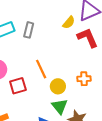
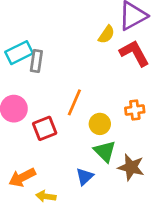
gray rectangle: (29, 30) -> (36, 61), moved
orange line: (41, 69) -> (74, 102), turned 54

